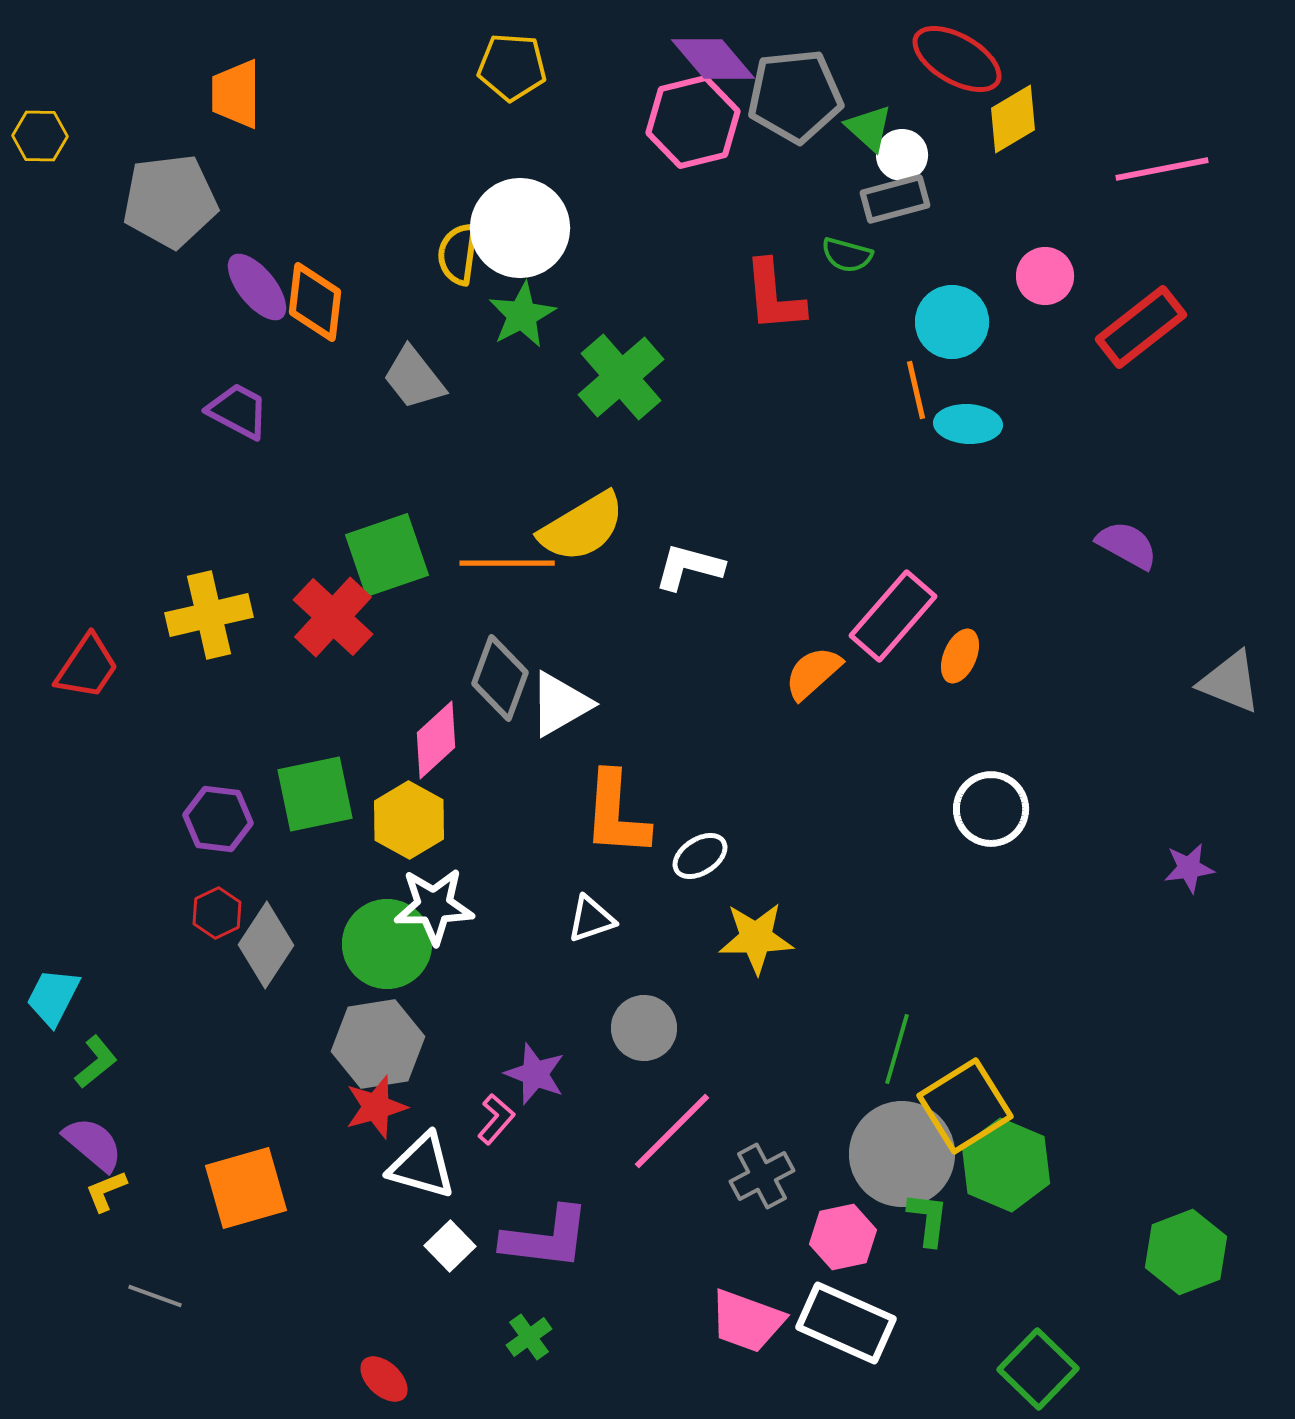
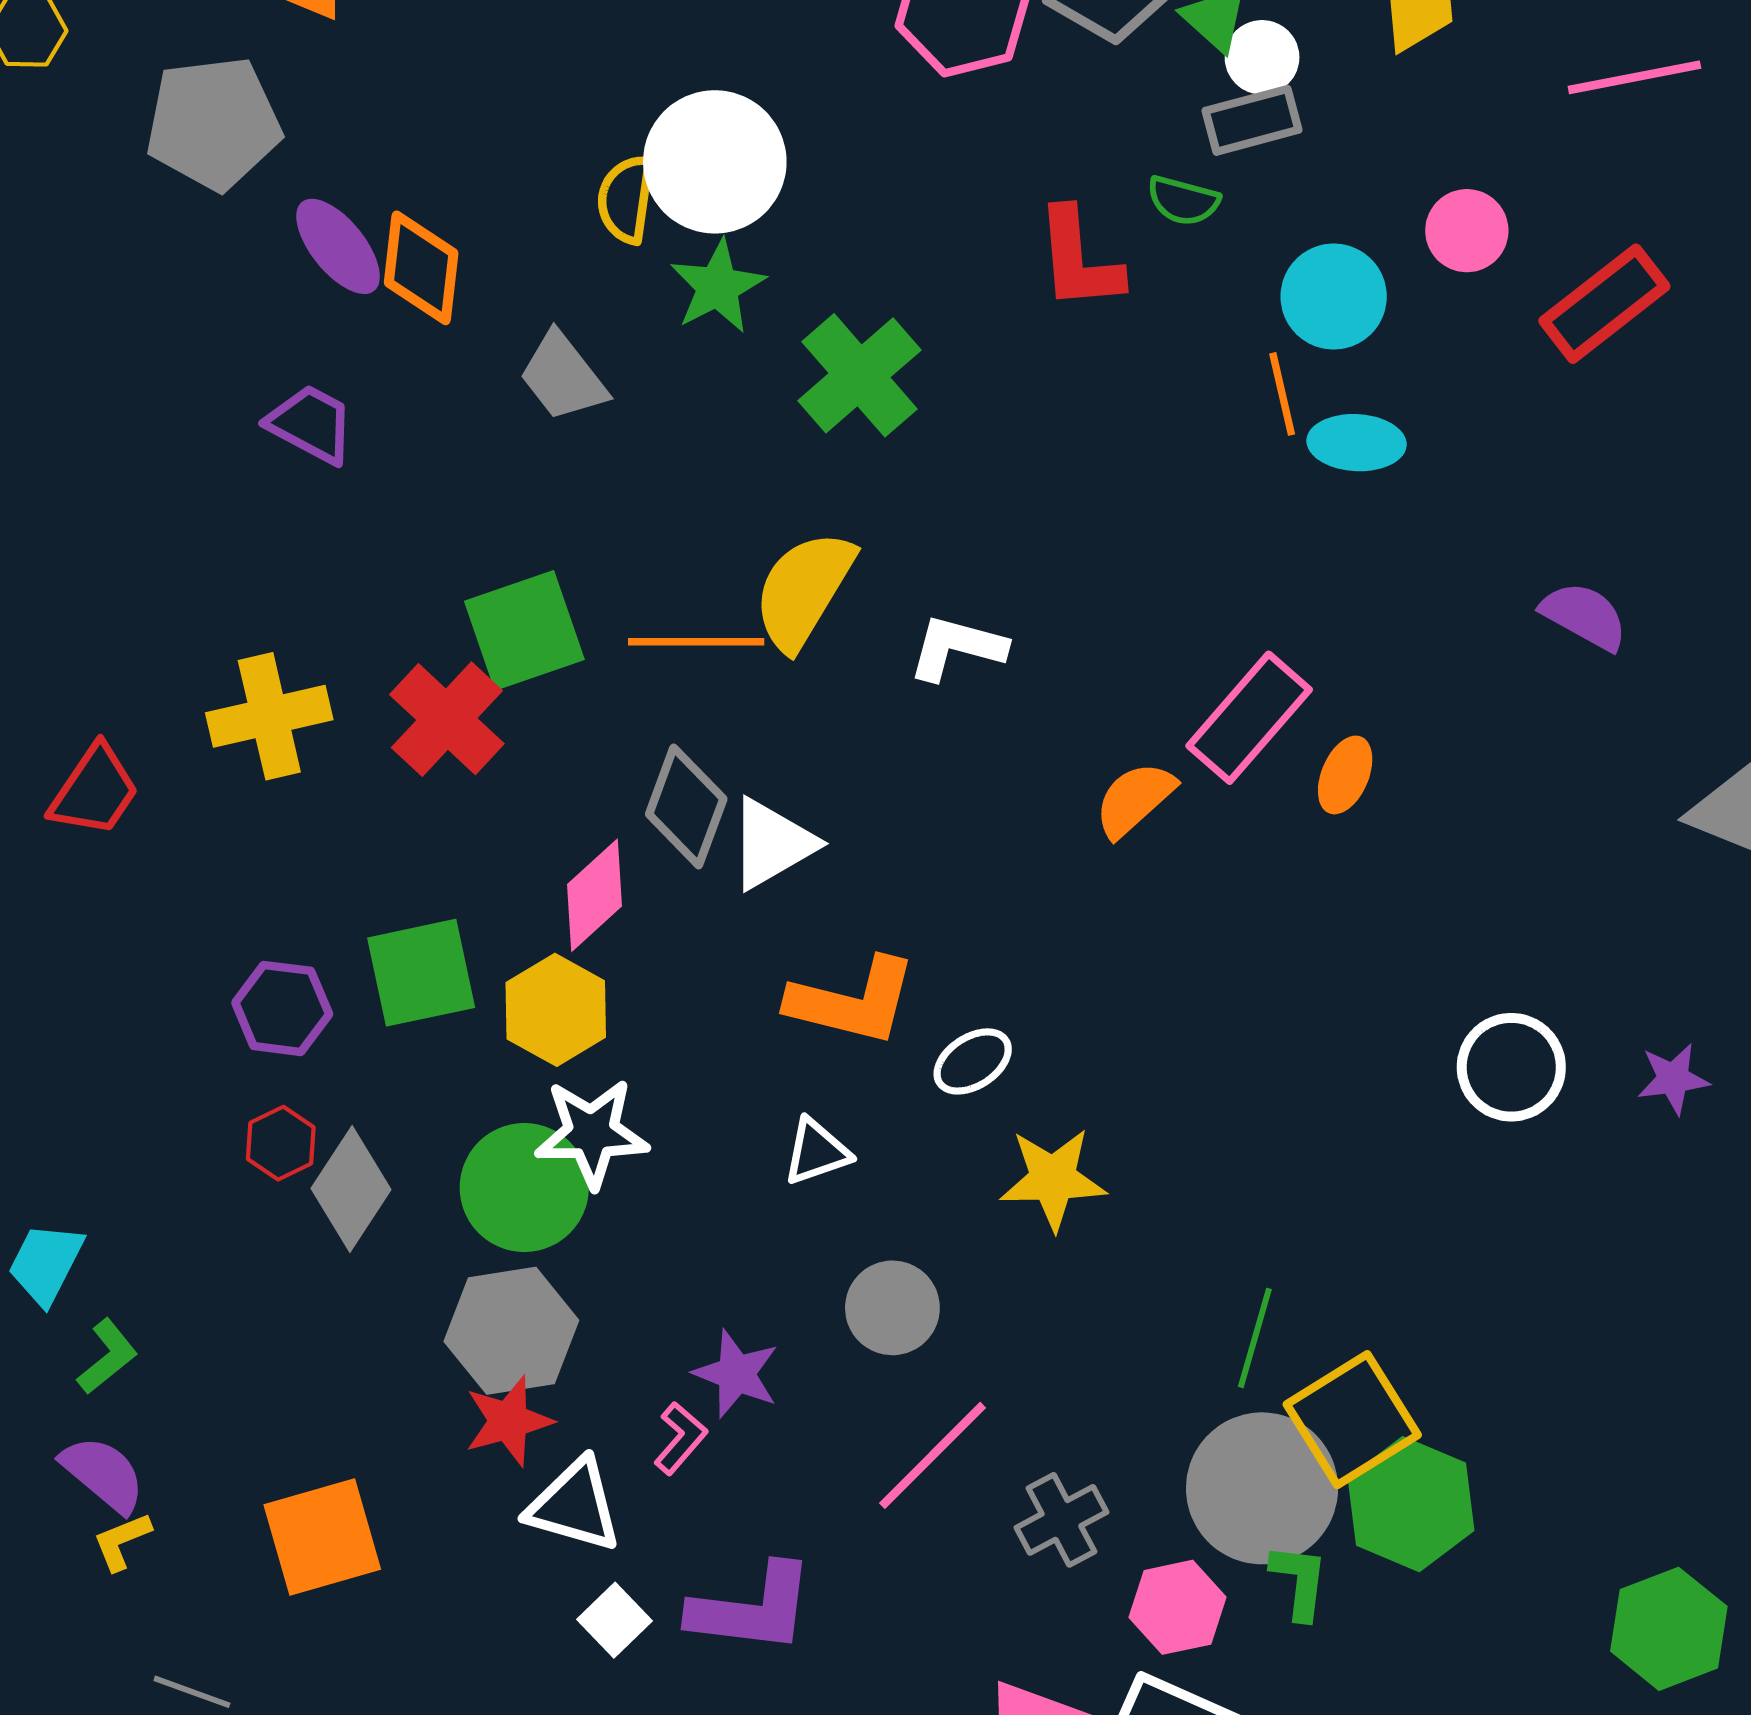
yellow semicircle: (582, 527) -> (804, 590), turned 152
white circle: (991, 809) -> (1511, 1067), moved
orange L-shape: (616, 814) -> (852, 1001), turned -80

